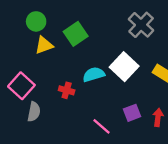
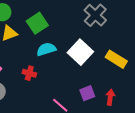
cyan semicircle: (94, 74) -> (46, 49), moved

